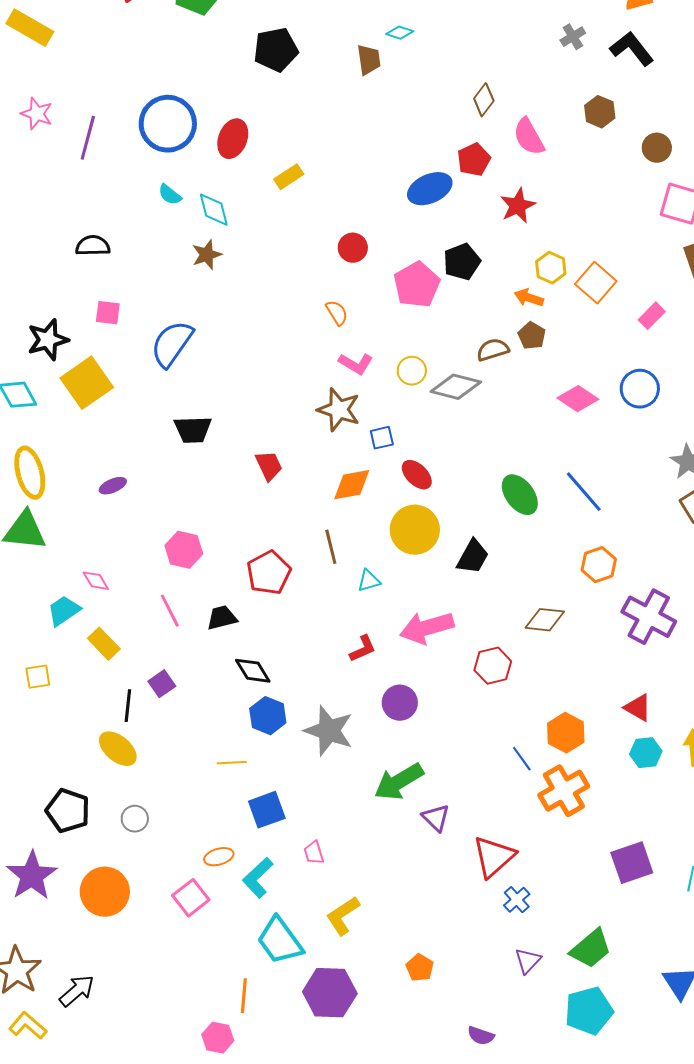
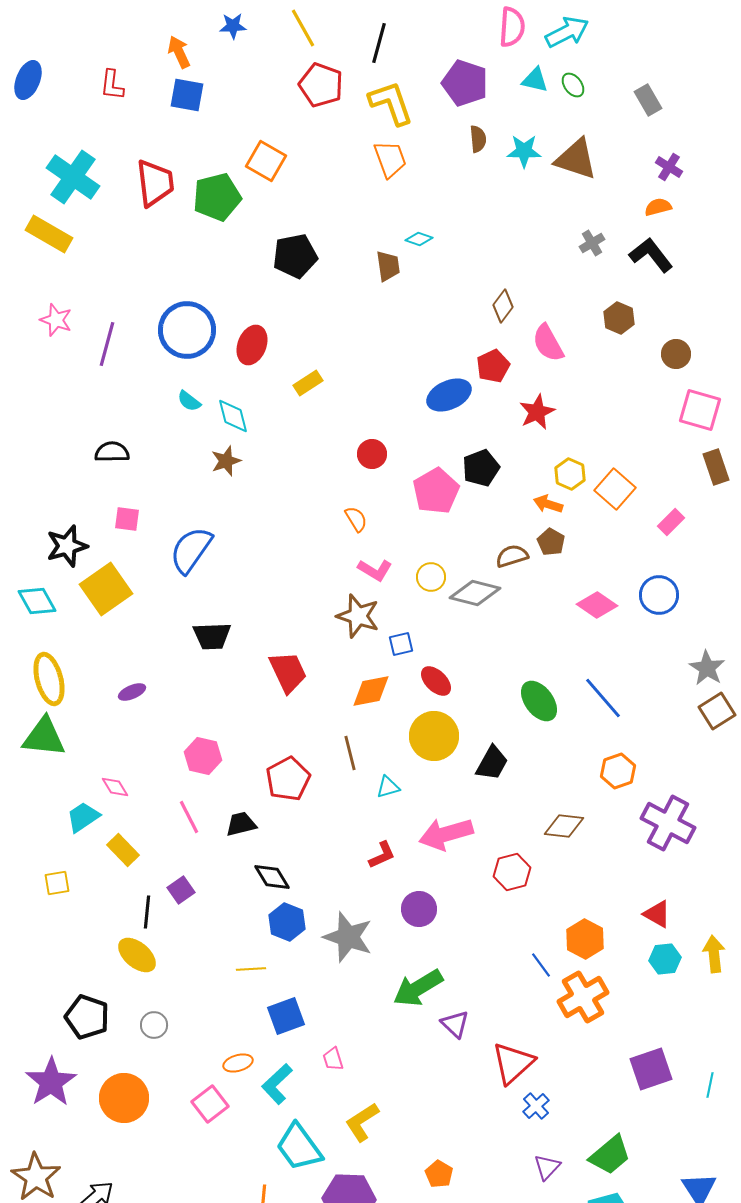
red trapezoid: (269, 466) -> (288, 672), size x1.4

